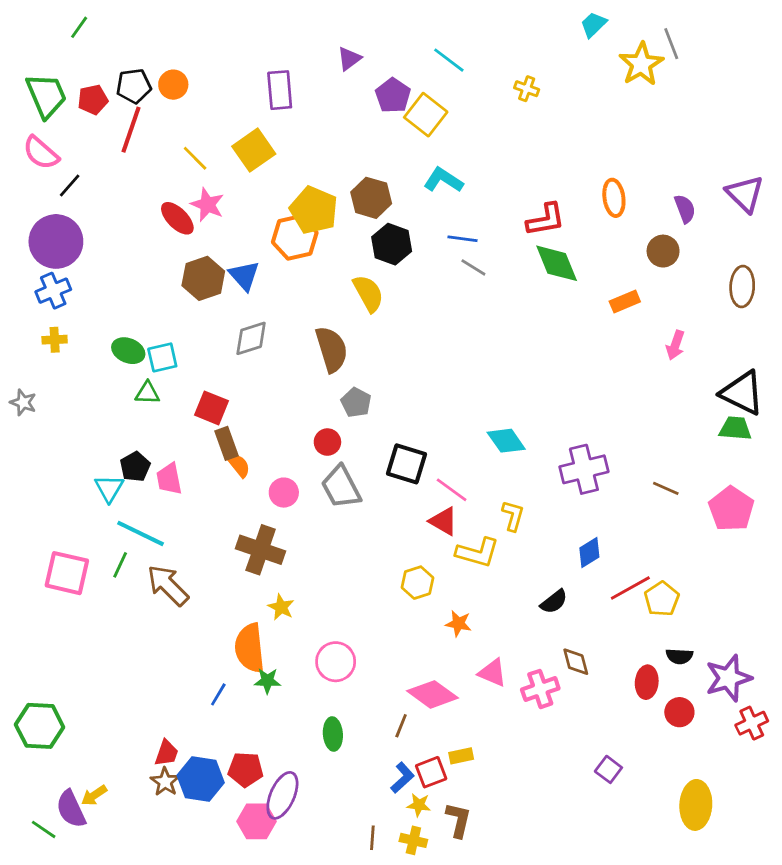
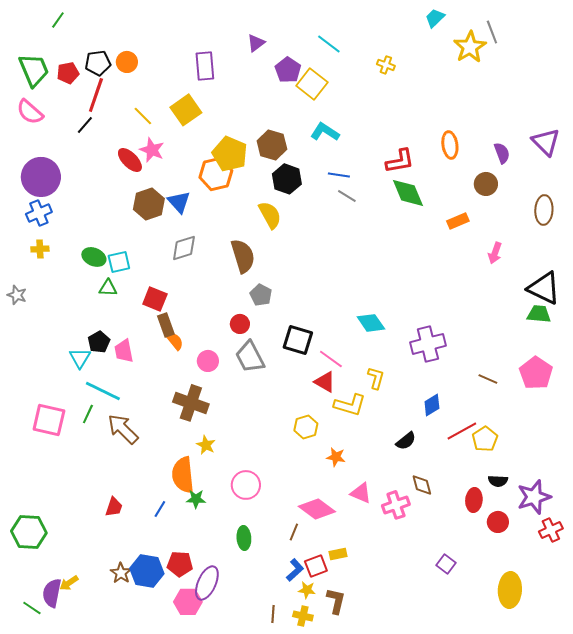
black line: (70, 186) -> (85, 125), moved
brown line: (666, 488) -> (488, 379), moved
red trapezoid: (166, 753) -> (114, 507), moved
purple semicircle: (71, 809) -> (52, 593), turned 36

